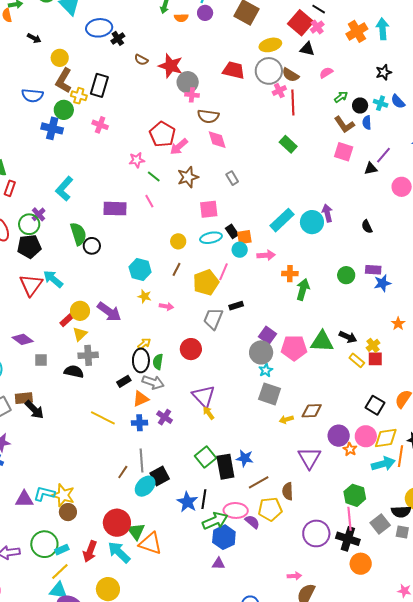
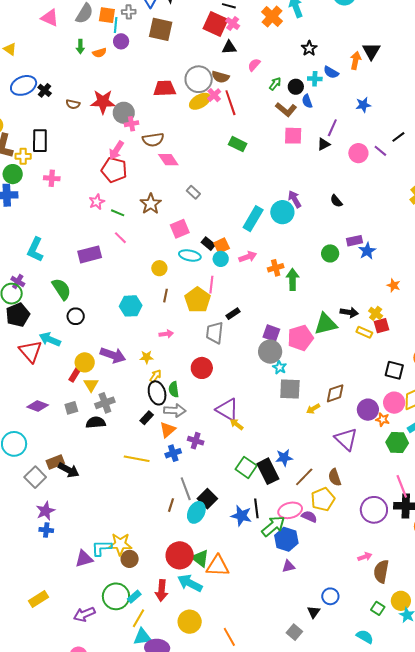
yellow ellipse: (270, 45) -> (200, 101), moved
pink arrow: (179, 147) -> (116, 150), moved
cyan ellipse: (211, 238) -> (190, 255), turned 40
black circle: (92, 246) -> (76, 316), moved
yellow star: (145, 296) -> (147, 357), moved
gray square: (41, 360) -> (71, 408), moved
green hexagon: (355, 495) -> (397, 443), moved

